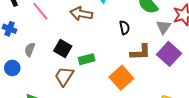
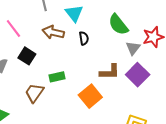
black semicircle: (124, 28) -> (84, 38), moved
black square: (63, 48) -> (27, 56), moved

